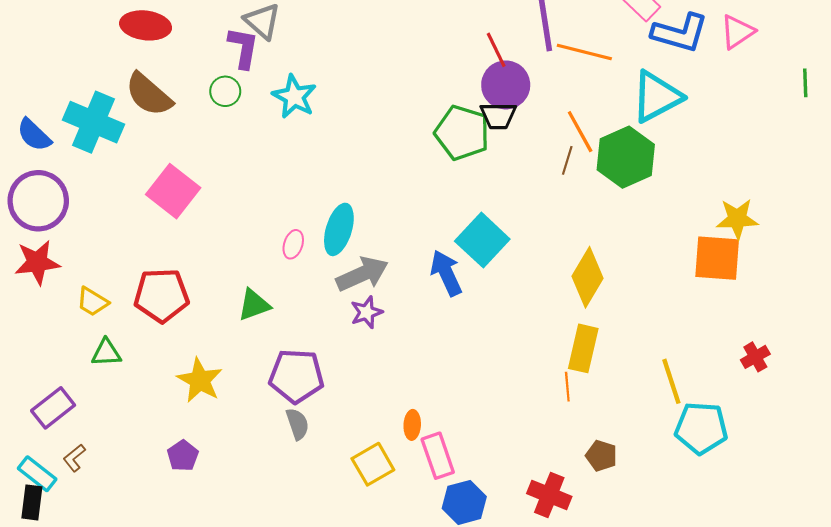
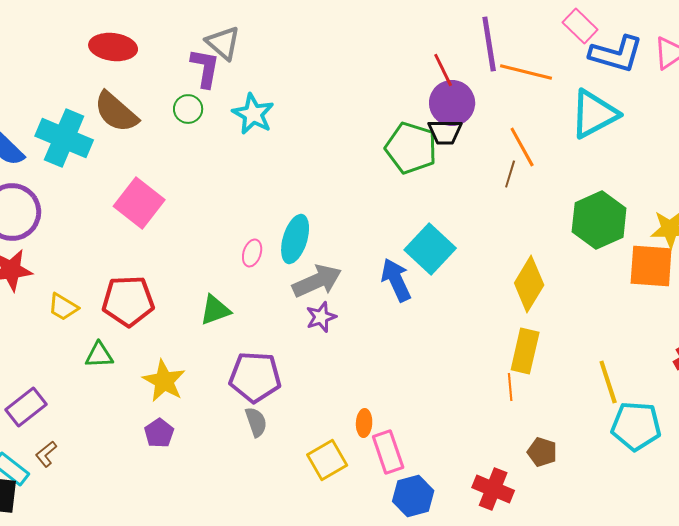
green hexagon: (626, 157) -> (599, 220), moved
green triangle: (106, 353) -> (99, 355), moved
purple pentagon: (183, 456) -> (159, 433), moved

